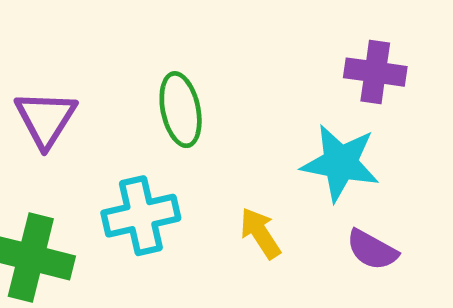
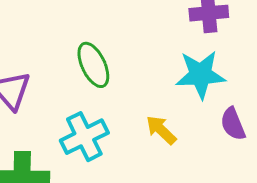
purple semicircle: (372, 250) -> (233, 124), turned 52

